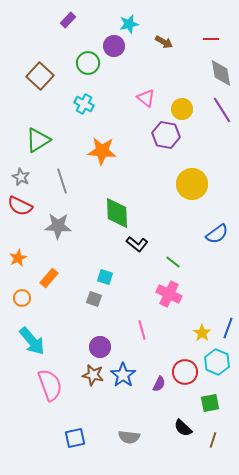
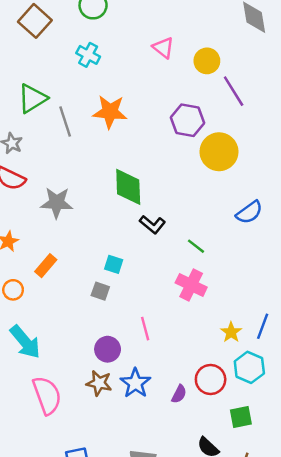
purple line: (222, 110) -> (234, 91), moved
purple hexagon: (166, 135) -> (188, 120), moved
gray line: (62, 181) -> (65, 121), moved
pink line: (142, 330) -> (145, 329), moved

